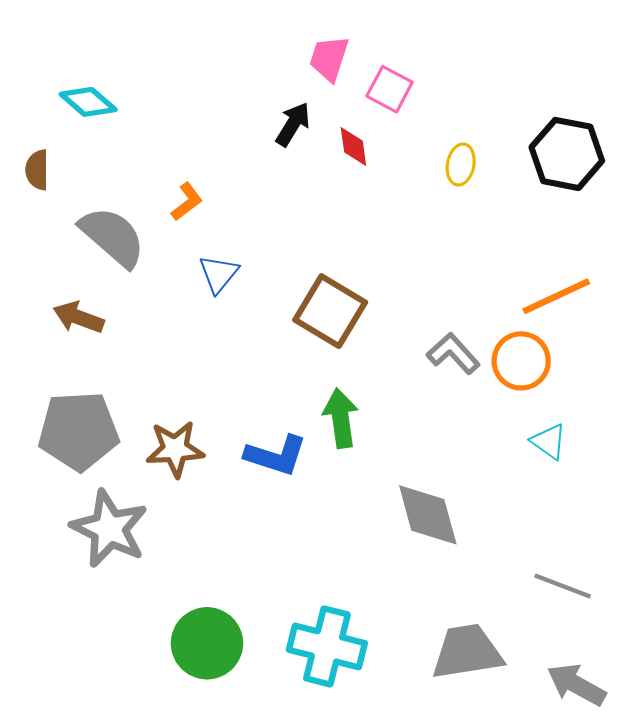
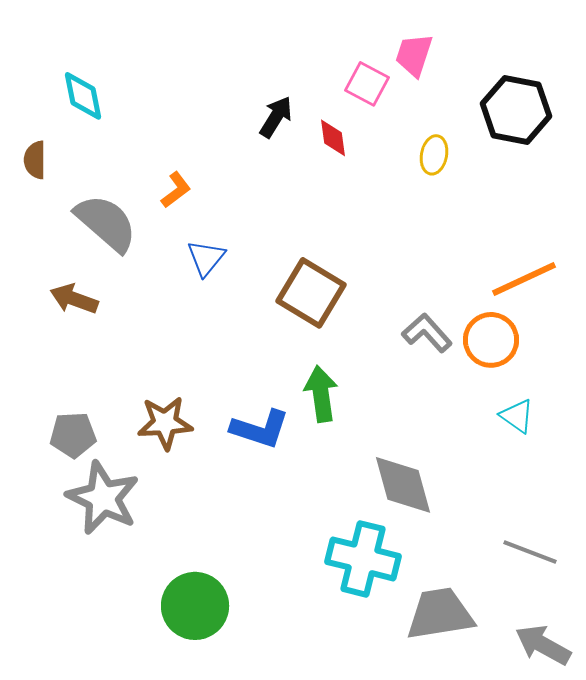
pink trapezoid: (329, 58) -> (414, 55), moved
cyan diamond: (88, 102) -> (83, 96), turned 38
black hexagon: (567, 154) -> (516, 110), moved
gray pentagon: (79, 431) -> (73, 435), moved, size x0.6
cyan cross: (327, 646) -> (363, 559), moved

